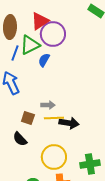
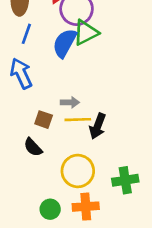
green triangle: (30, 45) -> (86, 32), moved
blue semicircle: (44, 60) -> (65, 43), size x1.6
black arrow: (69, 123) -> (98, 126), turned 102

